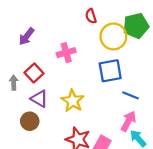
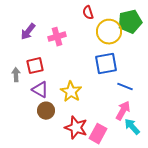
pink cross: (66, 53) -> (57, 37), moved
red square: (34, 73) -> (35, 66), turned 30
brown circle: (30, 121) -> (46, 111), moved

